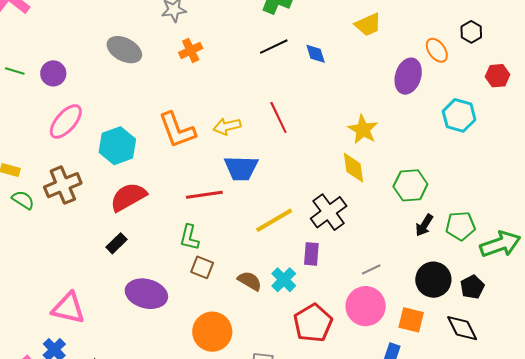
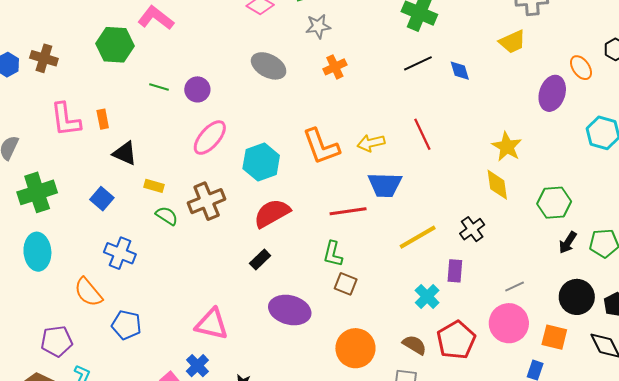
black cross: (329, 212) -> (472, 229), size x0.7
brown semicircle: (250, 281) -> (414, 345), moved

